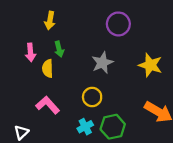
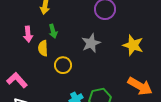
yellow circle: (92, 97) -> (63, 65), moved
pink L-shape: (48, 105) -> (17, 80), moved

